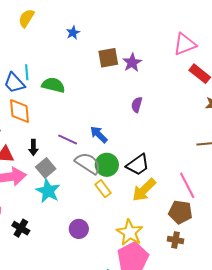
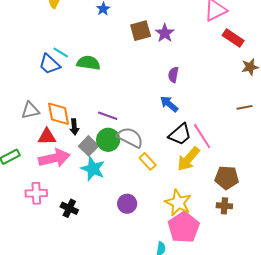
cyan line: (27, 72) -> (61, 53), turned -49
orange diamond: (19, 111) -> (58, 114), moved
blue arrow: (99, 135) -> (169, 104), moved
green circle: (107, 165) -> (108, 140), moved
pink line: (187, 185) -> (202, 136), moved

